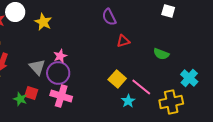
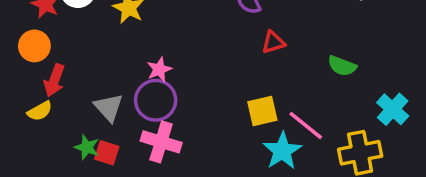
gray triangle: (37, 67) -> (109, 107), moved
yellow square: (117, 79) -> (262, 111), turned 36
red square: (31, 93) -> (107, 153), moved
cyan star: (128, 101) -> (282, 151), size x1.5

